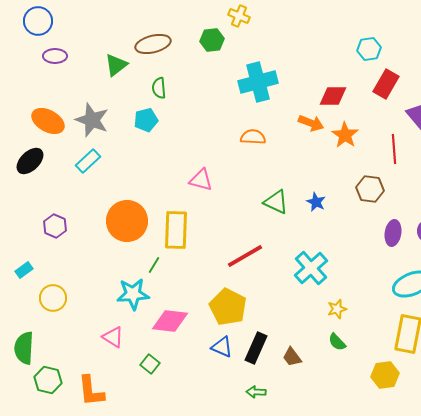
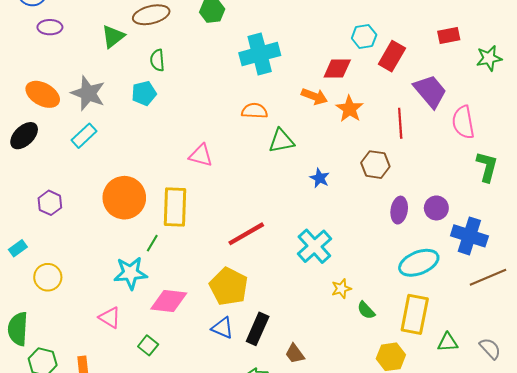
cyan hexagon: (369, 49) -> (364, 36), moved
green triangle: (276, 202) -> (281, 141), moved, turned -36
green semicircle: (337, 342) -> (366, 310), moved
brown trapezoid: (292, 357) -> (295, 354), moved

